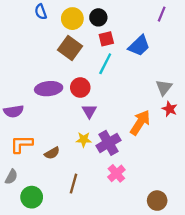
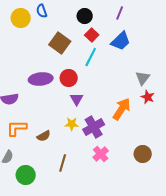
blue semicircle: (41, 12) -> (42, 11), moved
purple line: (162, 14) -> (120, 13), moved
yellow circle: (72, 19) -> (21, 18), moved
red square: (106, 39) -> (92, 35), turned -32
brown circle: (157, 201) -> (143, 154), moved

